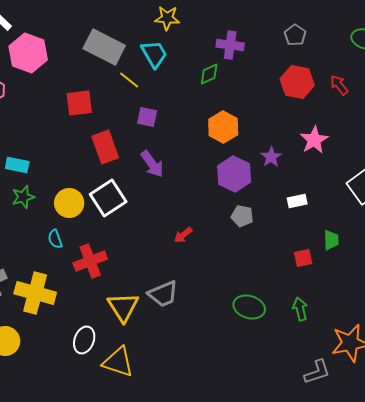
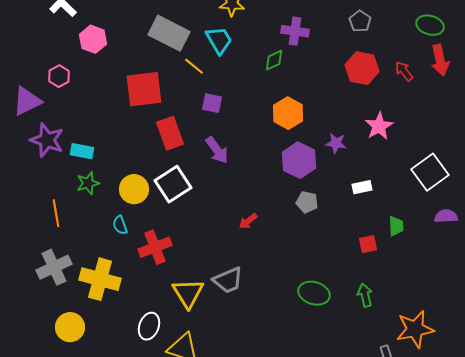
pink hexagon: (28, 53) -> (93, 39), size x0.7
red square: (79, 103) -> (144, 89), size x1.4
purple star: (271, 157) -> (336, 143), turned -30

